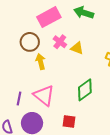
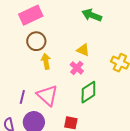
pink rectangle: (49, 17) -> (31, 15), moved
pink cross: (60, 42) -> (77, 68), moved

